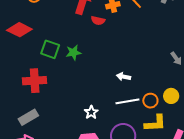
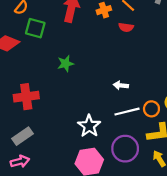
red semicircle: (98, 20) -> (126, 27), moved
green square: (50, 49) -> (35, 28), moved
white star: (91, 112) -> (89, 126), size x1.5

